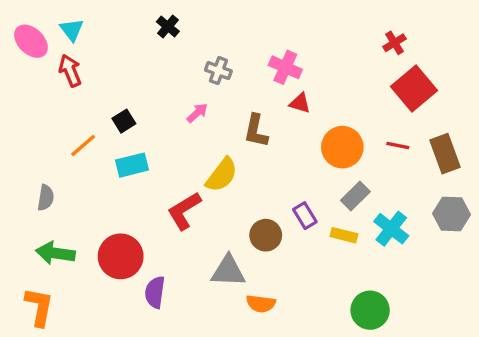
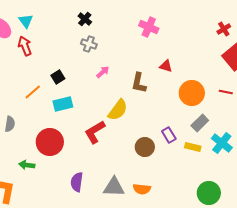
pink cross: (285, 67) -> (149, 27), moved
gray cross: (218, 71) -> (89, 44), moved
green arrow: (55, 253) -> (27, 165), moved, size x0.7
red circle: (121, 256) -> (50, 142), moved
gray triangle: (228, 271) -> (114, 187), moved

